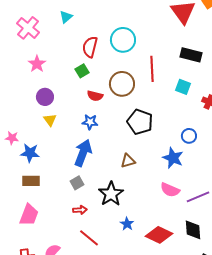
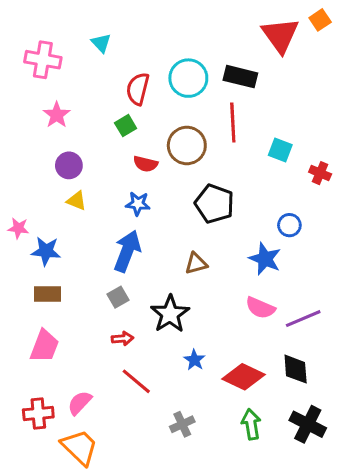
cyan triangle: (66, 17) -> (101, 43), turned -32
pink cross: (28, 28) -> (43, 60), turned -30
black rectangle: (191, 55) -> (240, 77), moved
yellow triangle: (50, 120) -> (77, 201), turned -32

